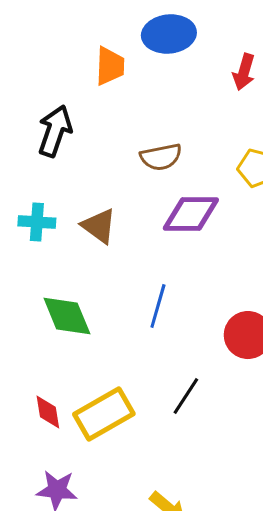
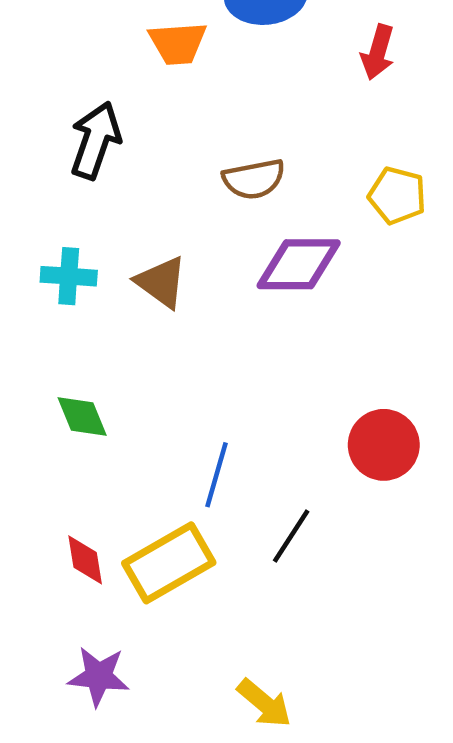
orange trapezoid: (110, 66) -> (178, 43), turned 84
blue line: (158, 306) -> (216, 475), moved
green diamond: (67, 316) -> (82, 417), moved, size x0.7

